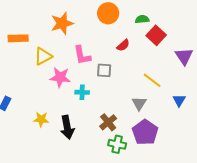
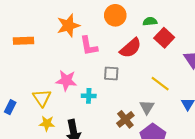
red semicircle: (123, 45) -> (131, 48), size x1.6
pink L-shape: (82, 55) -> (89, 46), moved
yellow triangle: (43, 56) -> (42, 98), moved, turned -36
brown cross: (108, 122) -> (125, 119), moved

